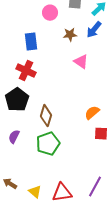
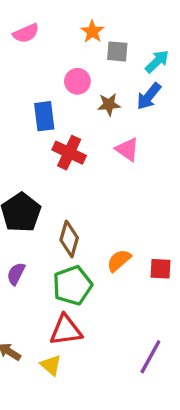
pink circle: (50, 13) -> (77, 81), moved
red cross: (26, 71) -> (69, 153), moved
orange semicircle: (92, 113) -> (119, 261), moved
red triangle: (62, 193) -> (66, 330), moved

